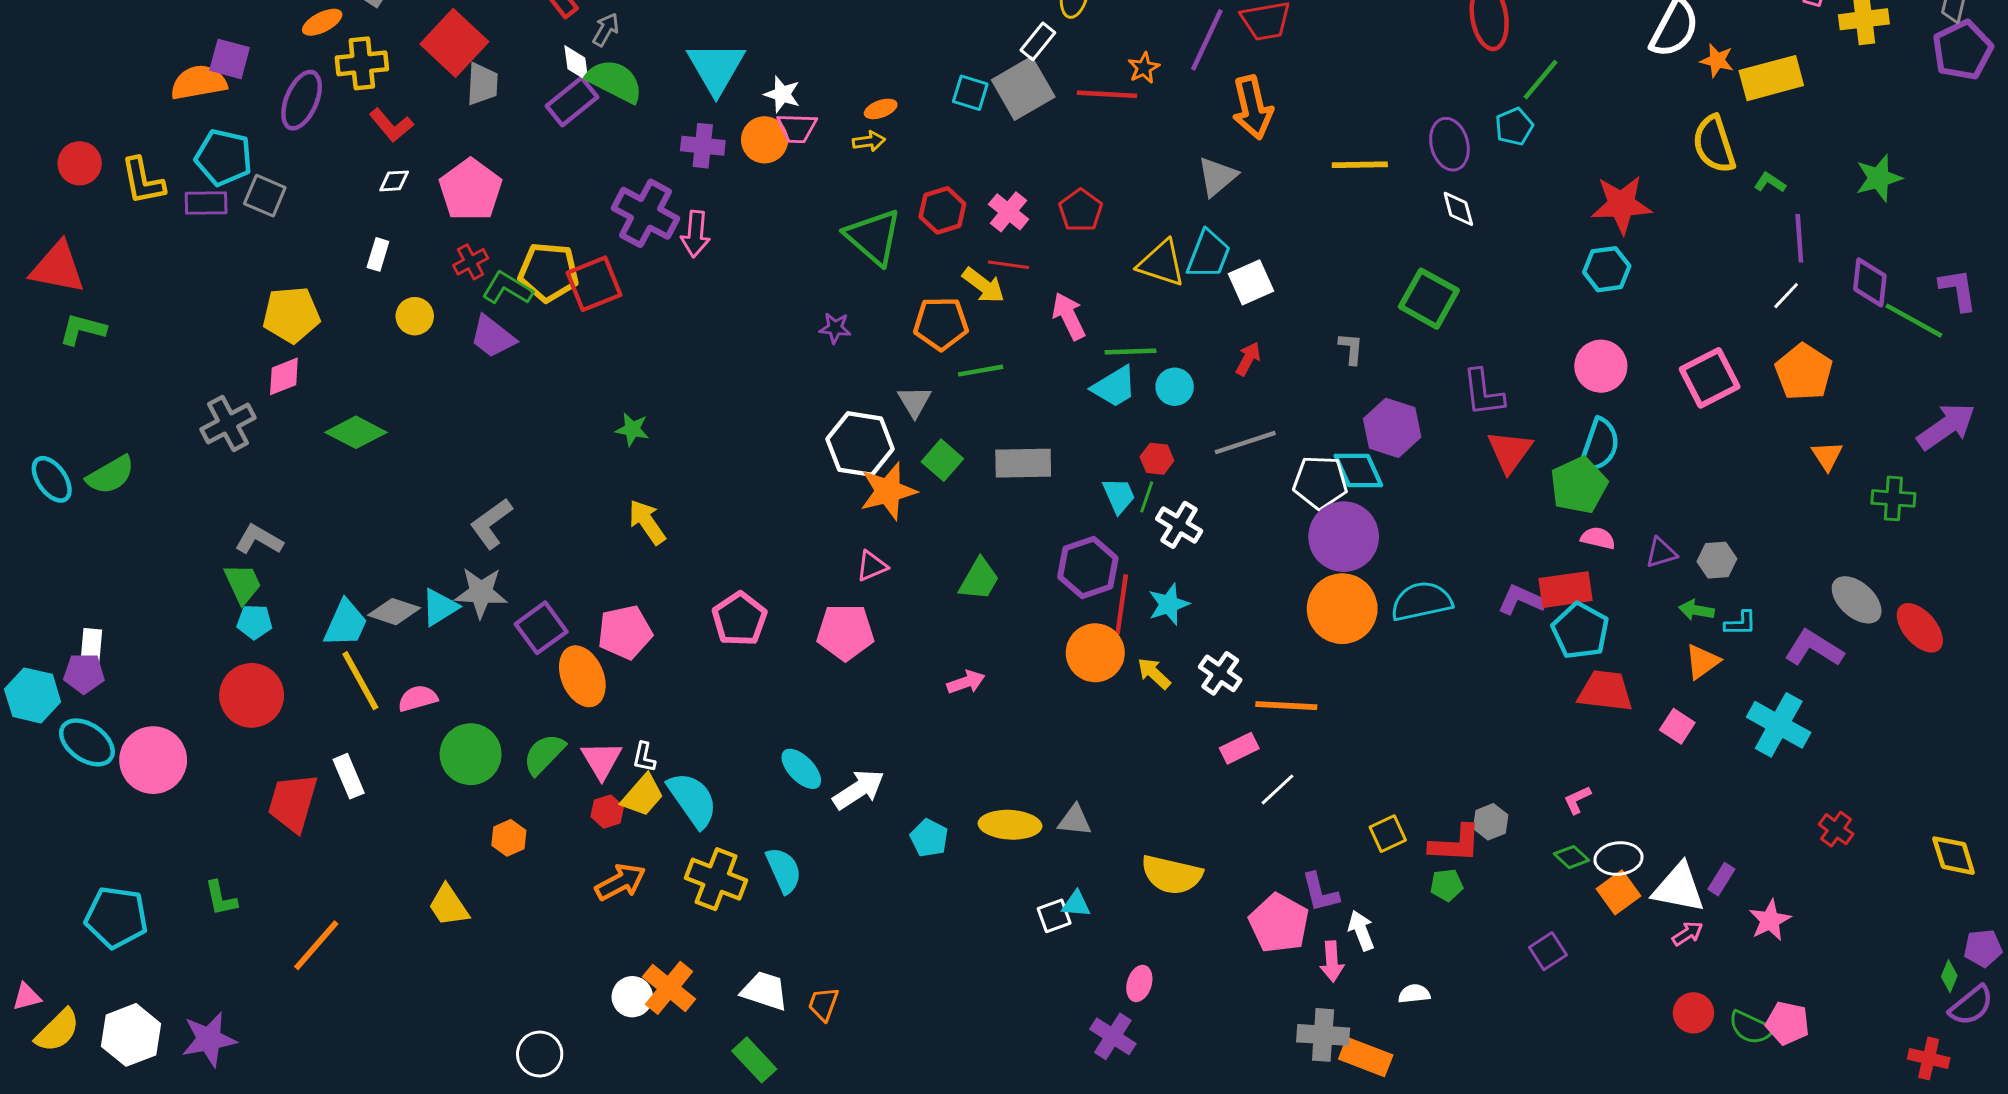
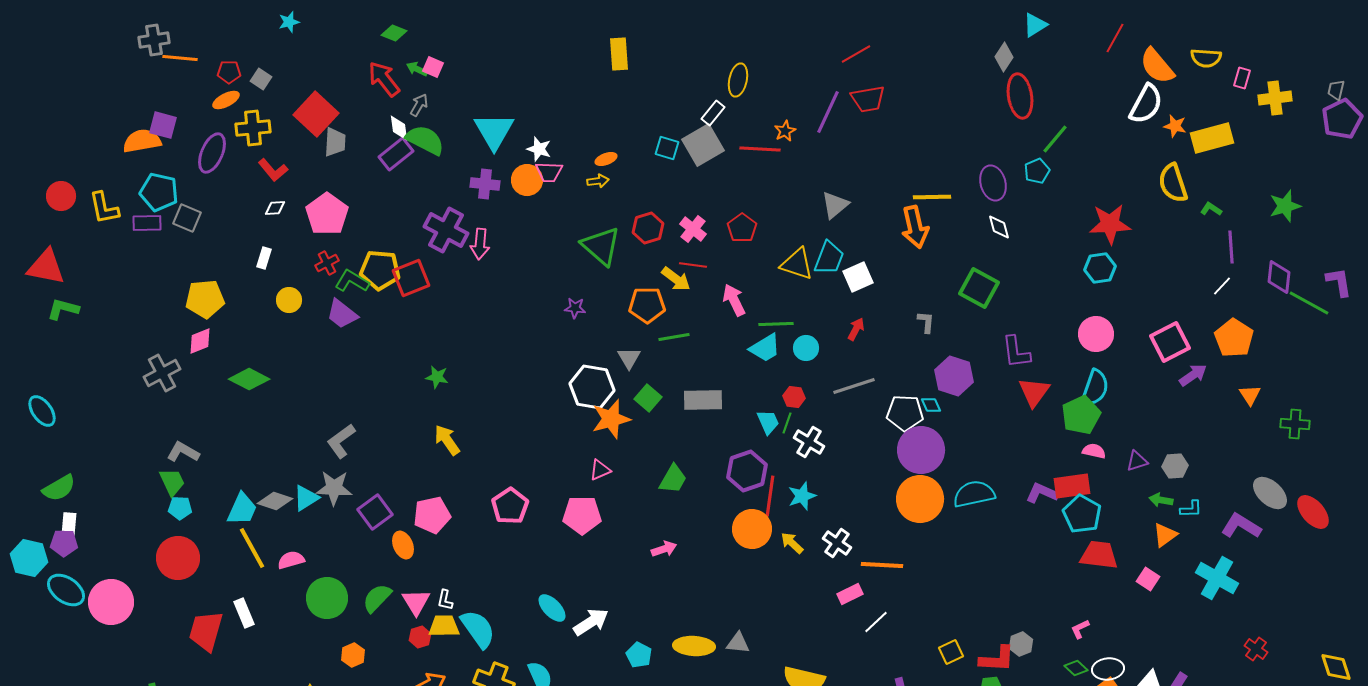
orange arrow: (1253, 107) -> (915, 227), moved
purple arrow: (1946, 426) -> (1193, 375), moved, size x0.7
cyan diamond: (1358, 471) -> (931, 405), size x0.6
green semicircle: (110, 475) -> (59, 488), moved
orange ellipse: (582, 676) -> (403, 545), size x0.7
yellow trapezoid: (643, 795) -> (444, 626), turned -132

